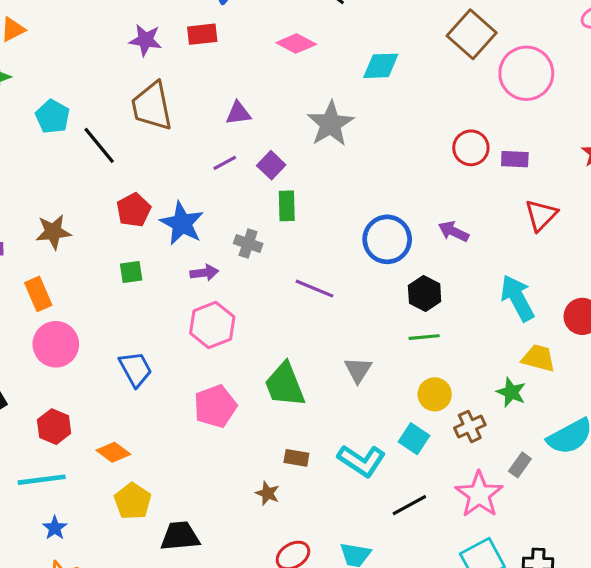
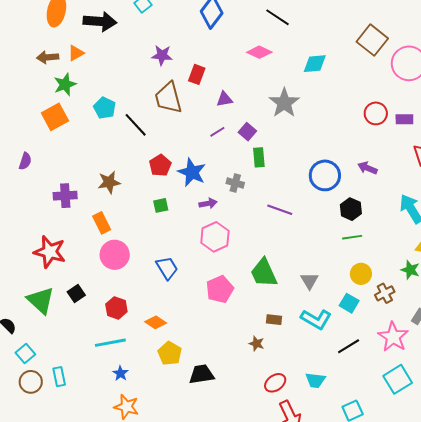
red rectangle: (202, 34) -> (197, 74), moved, turned -60
gray triangle: (358, 370) -> (309, 281), moved

